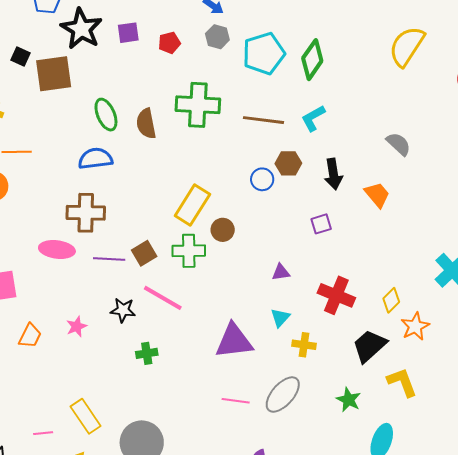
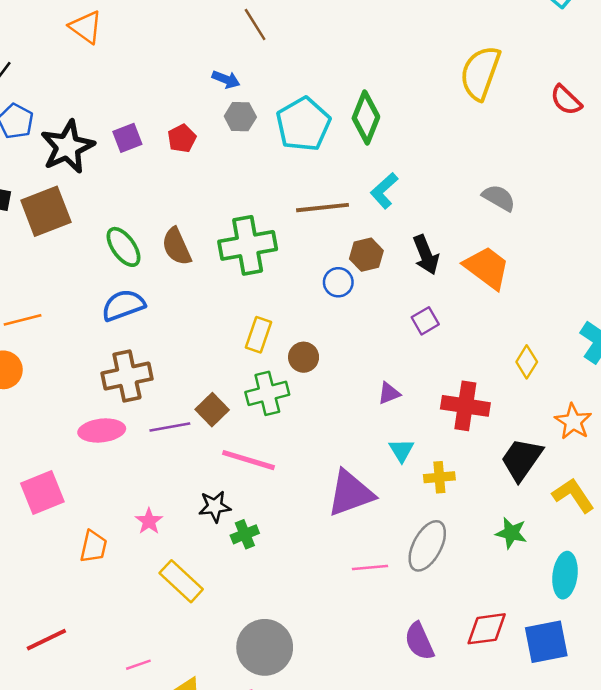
black star: (81, 29) -> (68, 147), turned 30
green cross: (198, 105) -> (248, 245), moved
orange trapezoid: (377, 195) -> (487, 268), size x1.4
yellow rectangle: (192, 205) -> (258, 335), size x0.7
yellow diamond: (391, 300) -> (527, 362), moved
black star: (123, 310) -> (215, 506), moved
yellow rectangle: (86, 416) -> (181, 581), moved

